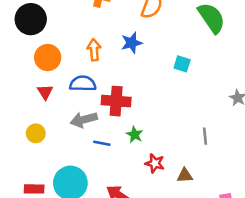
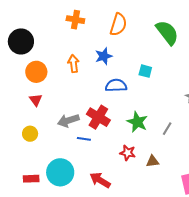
blue semicircle: (83, 84) -> (116, 85), moved
red cross: (116, 101) -> (98, 117), moved, turned 30
green star: (135, 135) -> (137, 122), moved, size x1.5
gray line: (205, 136) -> (167, 129), turned 40

